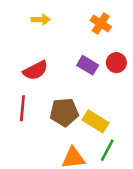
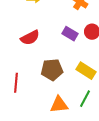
red line: (22, 108) -> (16, 83), moved
yellow rectangle: (95, 121) -> (86, 71), moved

